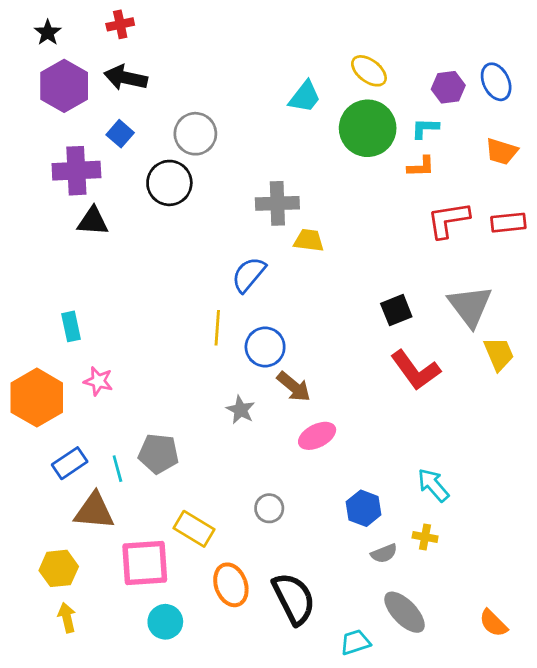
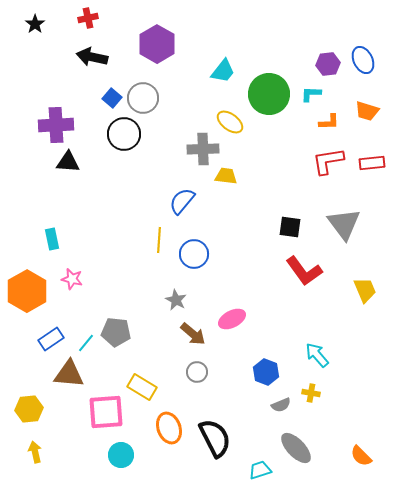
yellow ellipse: (369, 71) -> (230, 122), moved
purple hexagon: (64, 86) -> (157, 44), moved
blue square: (120, 134) -> (112, 98), moved
orange L-shape: (421, 167) -> (329, 122), moved
black square: (396, 310) -> (290, 227), turned 30
yellow trapezoid: (499, 354) -> (365, 290), moved
brown arrow: (294, 387) -> (193, 334), moved
cyan line: (117, 469) -> (86, 343), turned 54
yellow hexagon: (59, 568) -> (29, 409), moved
yellow arrow: (67, 618) -> (35, 452), moved

